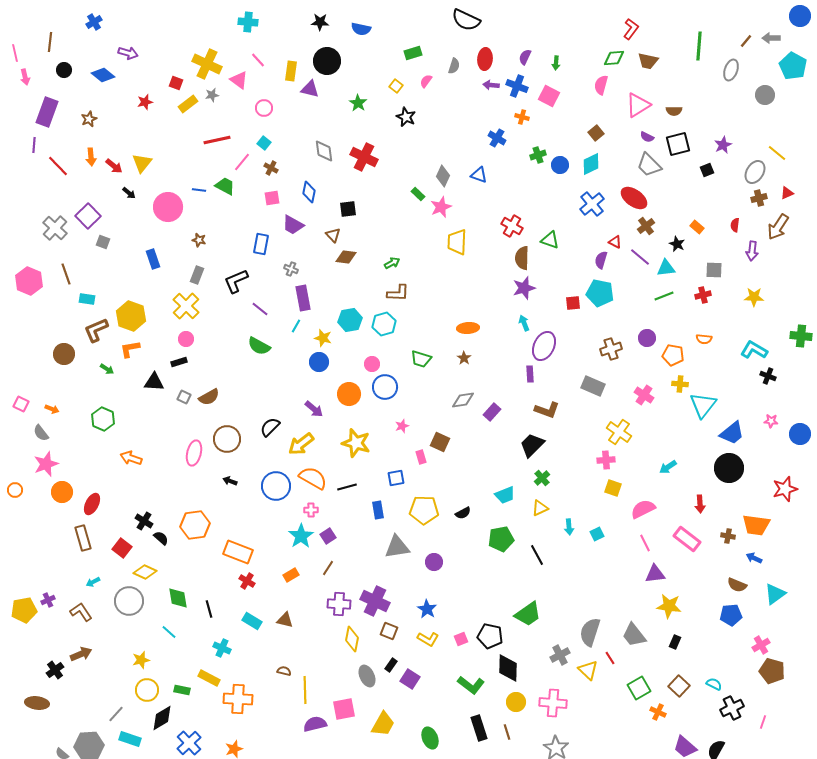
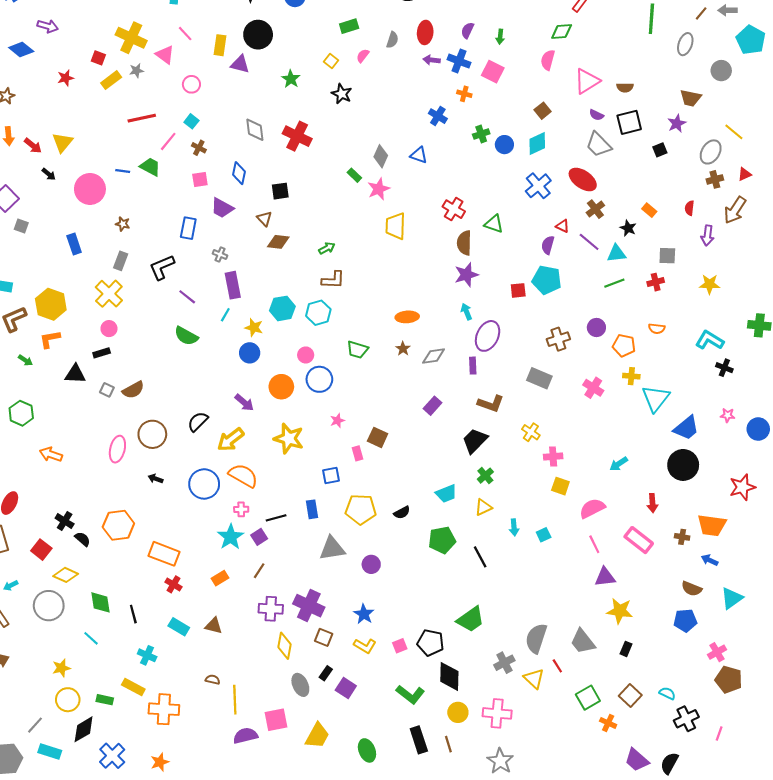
brown trapezoid: (648, 61) -> (691, 98), moved
gray diamond: (463, 400) -> (434, 356), moved
yellow cross: (619, 432) -> (531, 432), moved, size x0.7
black line: (347, 487) -> (276, 518), moved

